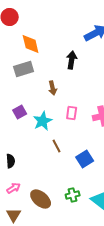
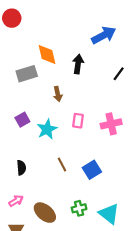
orange diamond: (31, 44) -> (47, 54), moved
brown line: (57, 146) -> (62, 164), moved
black semicircle: (11, 161) -> (21, 168), moved

